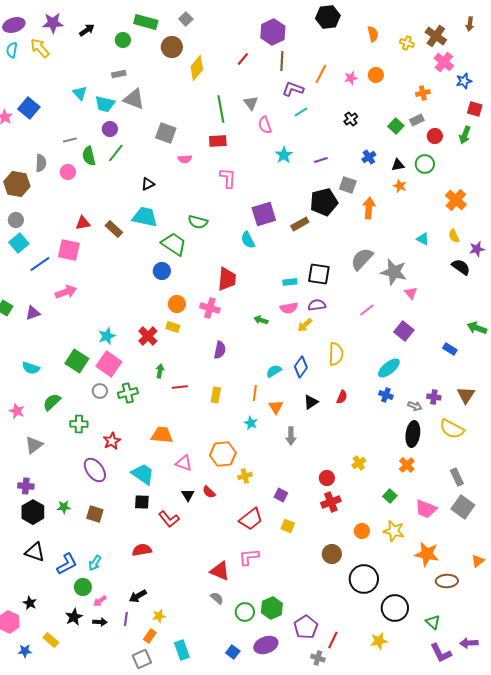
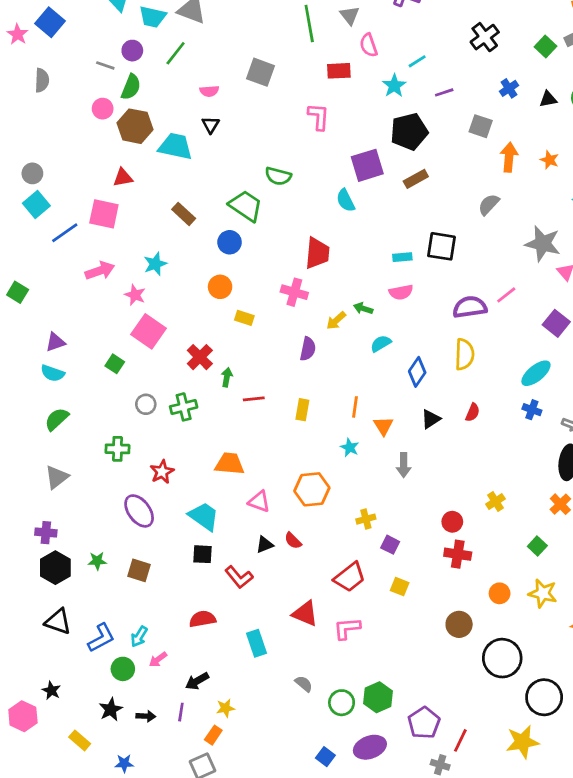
cyan line: (301, 112) -> (417, 61), moved
black cross: (351, 119) -> (485, 37), size x1.5
purple circle: (110, 129) -> (132, 51), moved
gray square: (166, 133) -> (261, 72), moved
gray line: (70, 140) -> (105, 65), turned 32
red rectangle: (218, 141) -> (339, 71), moved
green line: (116, 153) -> (176, 53), moved
green semicircle: (89, 156) -> (131, 87), turned -144
pink semicircle: (185, 159) -> (209, 91), moved
gray semicircle: (41, 163) -> (42, 80), moved
brown hexagon: (17, 184) -> (135, 126), moved
black triangle: (148, 184) -> (211, 125), turned -32
orange star: (400, 186) -> (549, 160), moved
black pentagon: (324, 202) -> (409, 132), moved
cyan trapezoid: (145, 217) -> (176, 146), moved
brown rectangle: (114, 229) -> (184, 214), moved
gray semicircle: (362, 259) -> (489, 204), moved, size x0.7
orange circle: (177, 304) -> (220, 287), moved
purple semicircle: (317, 305) -> (470, 307), moved, size x1.4
purple triangle: (33, 313) -> (55, 342), moved
yellow arrow: (305, 325) -> (336, 321), moved
cyan star: (107, 336) -> (155, 264), moved
red cross: (148, 336) -> (200, 357), moved
green square: (77, 361) -> (115, 364), size x0.6
pink square: (109, 364) -> (149, 331), moved
cyan semicircle: (274, 371) -> (381, 344), moved
green semicircle: (52, 402) -> (57, 419), moved
pink star: (17, 411) -> (135, 295), moved
yellow cross: (245, 476) -> (366, 519), moved
black triangle: (188, 495) -> (265, 545), turned 40
red cross: (331, 502) -> (458, 554), turned 30
red triangle: (220, 571) -> (305, 614), moved
pink arrow: (100, 601) -> (158, 659), moved
yellow star: (379, 641) -> (522, 742), size x1.4
cyan rectangle: (182, 650) -> (257, 643), moved
blue star: (25, 651) -> (124, 763), moved

